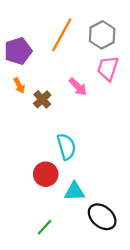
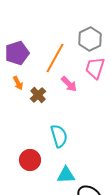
orange line: (62, 35) -> (55, 58), moved
red circle: (46, 174) -> (30, 160), moved

